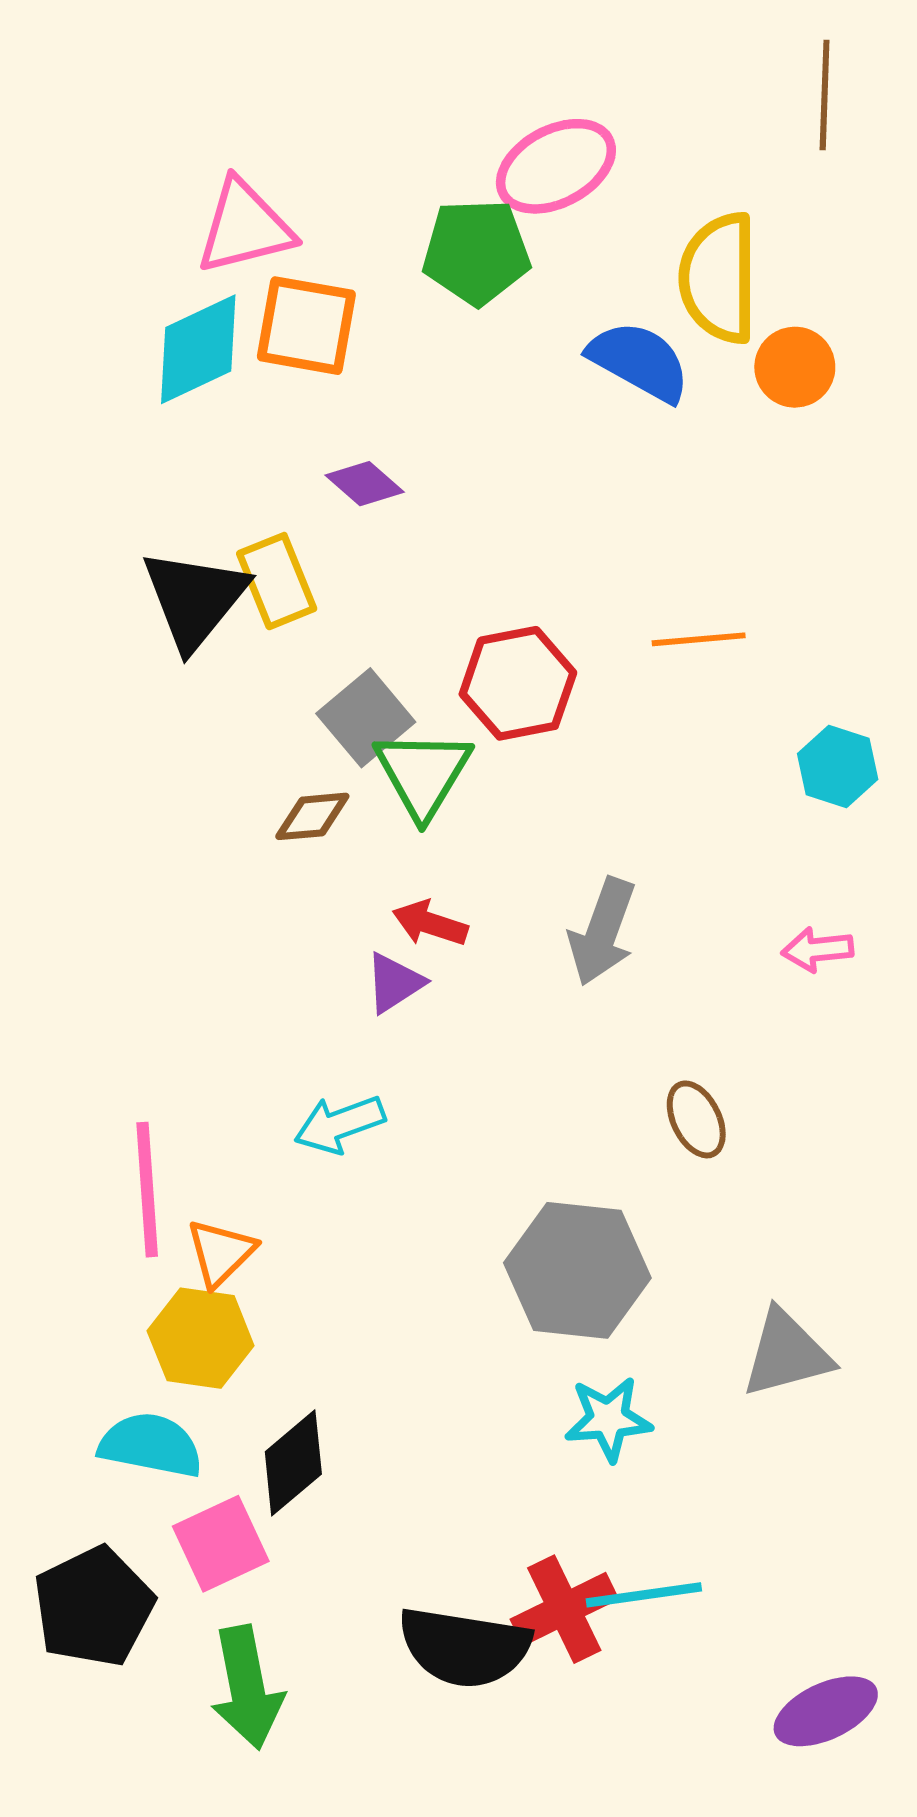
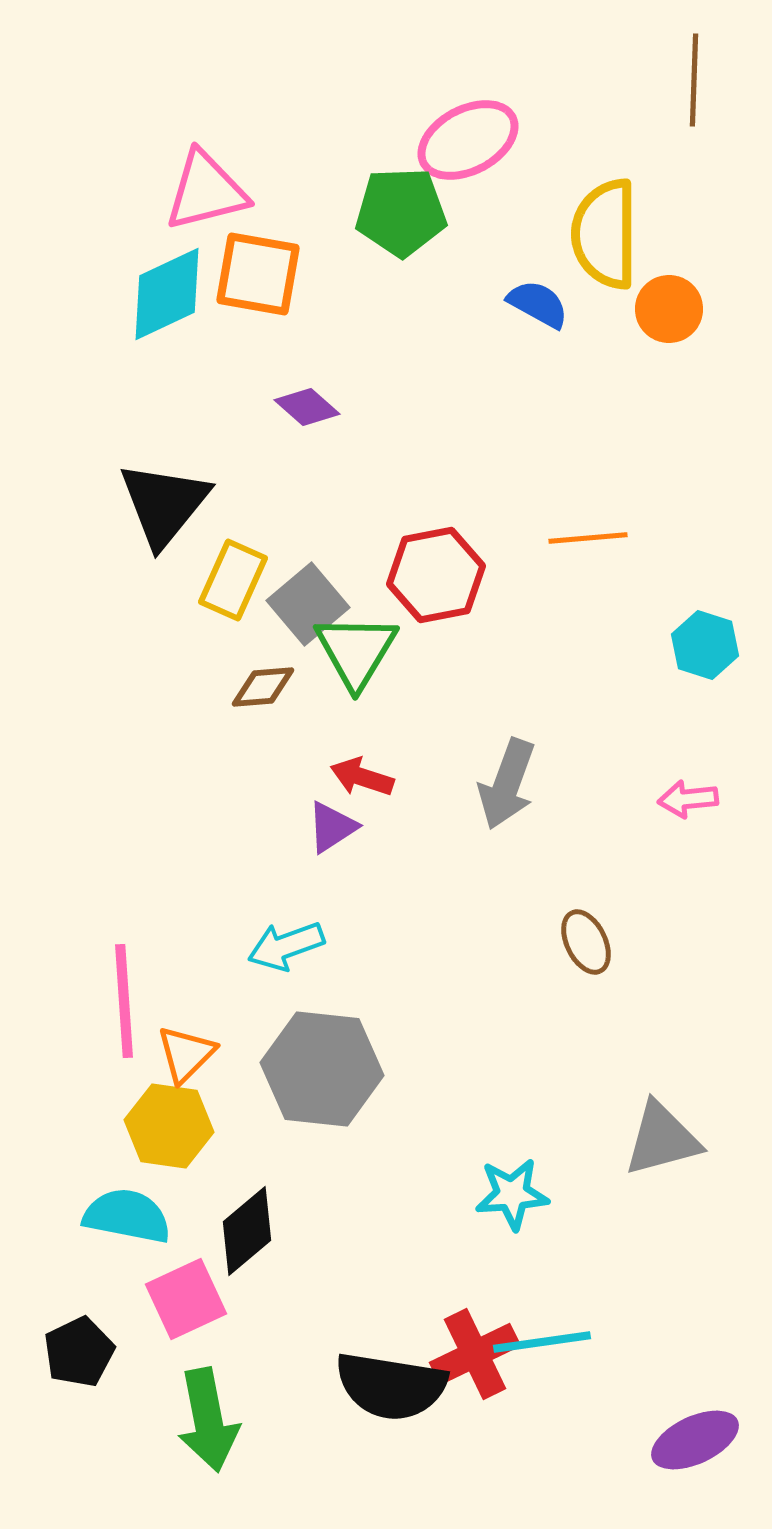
blue semicircle: (639, 361) -> (538, 304), size x0.7
yellow rectangle: (277, 581) -> (233, 580), moved, turned 46
gray hexagon: (577, 1270) -> (322, 1069), moved
black pentagon: (94, 1607) -> (79, 1352), size x0.7

